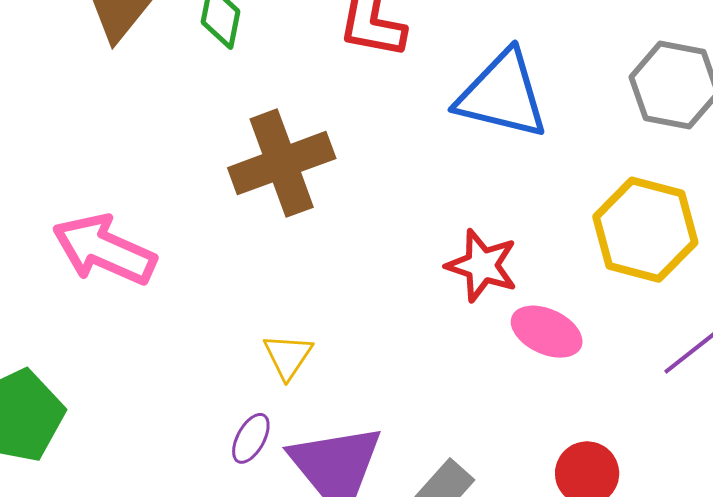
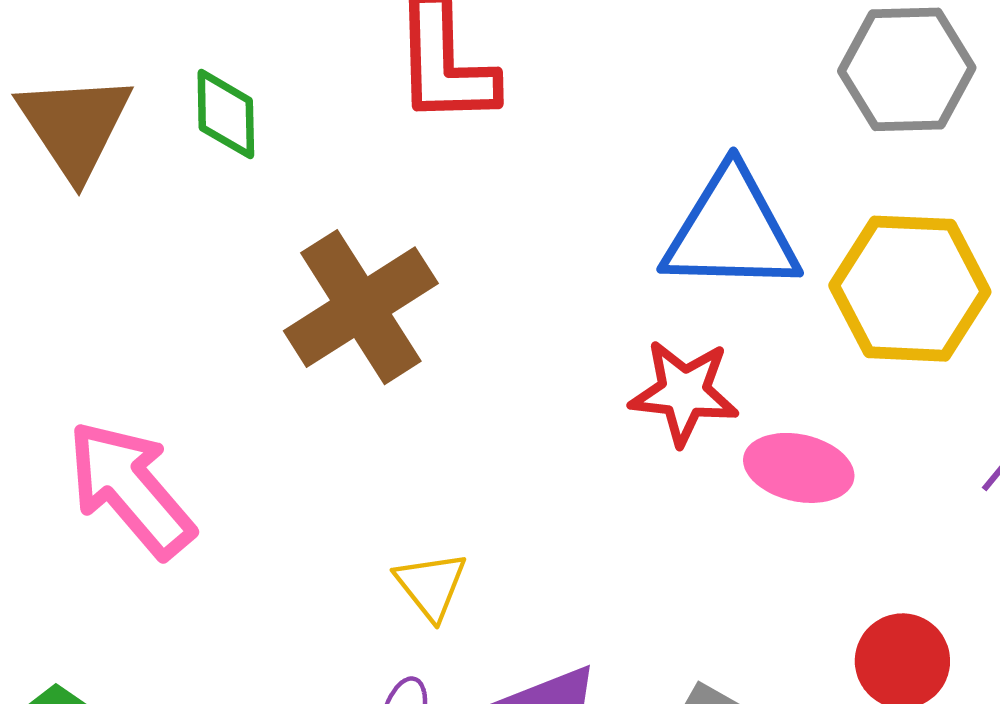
blue triangle: (502, 95) -> (731, 231), moved
pink arrow: (104, 250) -> (131, 489), turned 38

